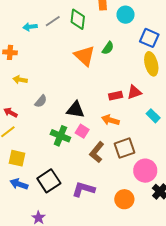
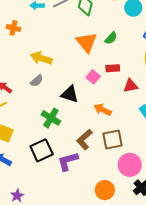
yellow arrow: (20, 80) -> (41, 58), moved, size x1.5
red rectangle: (116, 96) -> (113, 68), moved
pink square: (82, 131) -> (93, 77), moved
black square: (49, 181) -> (42, 150), moved
purple L-shape: (83, 189) -> (68, 161), moved, turned -40

